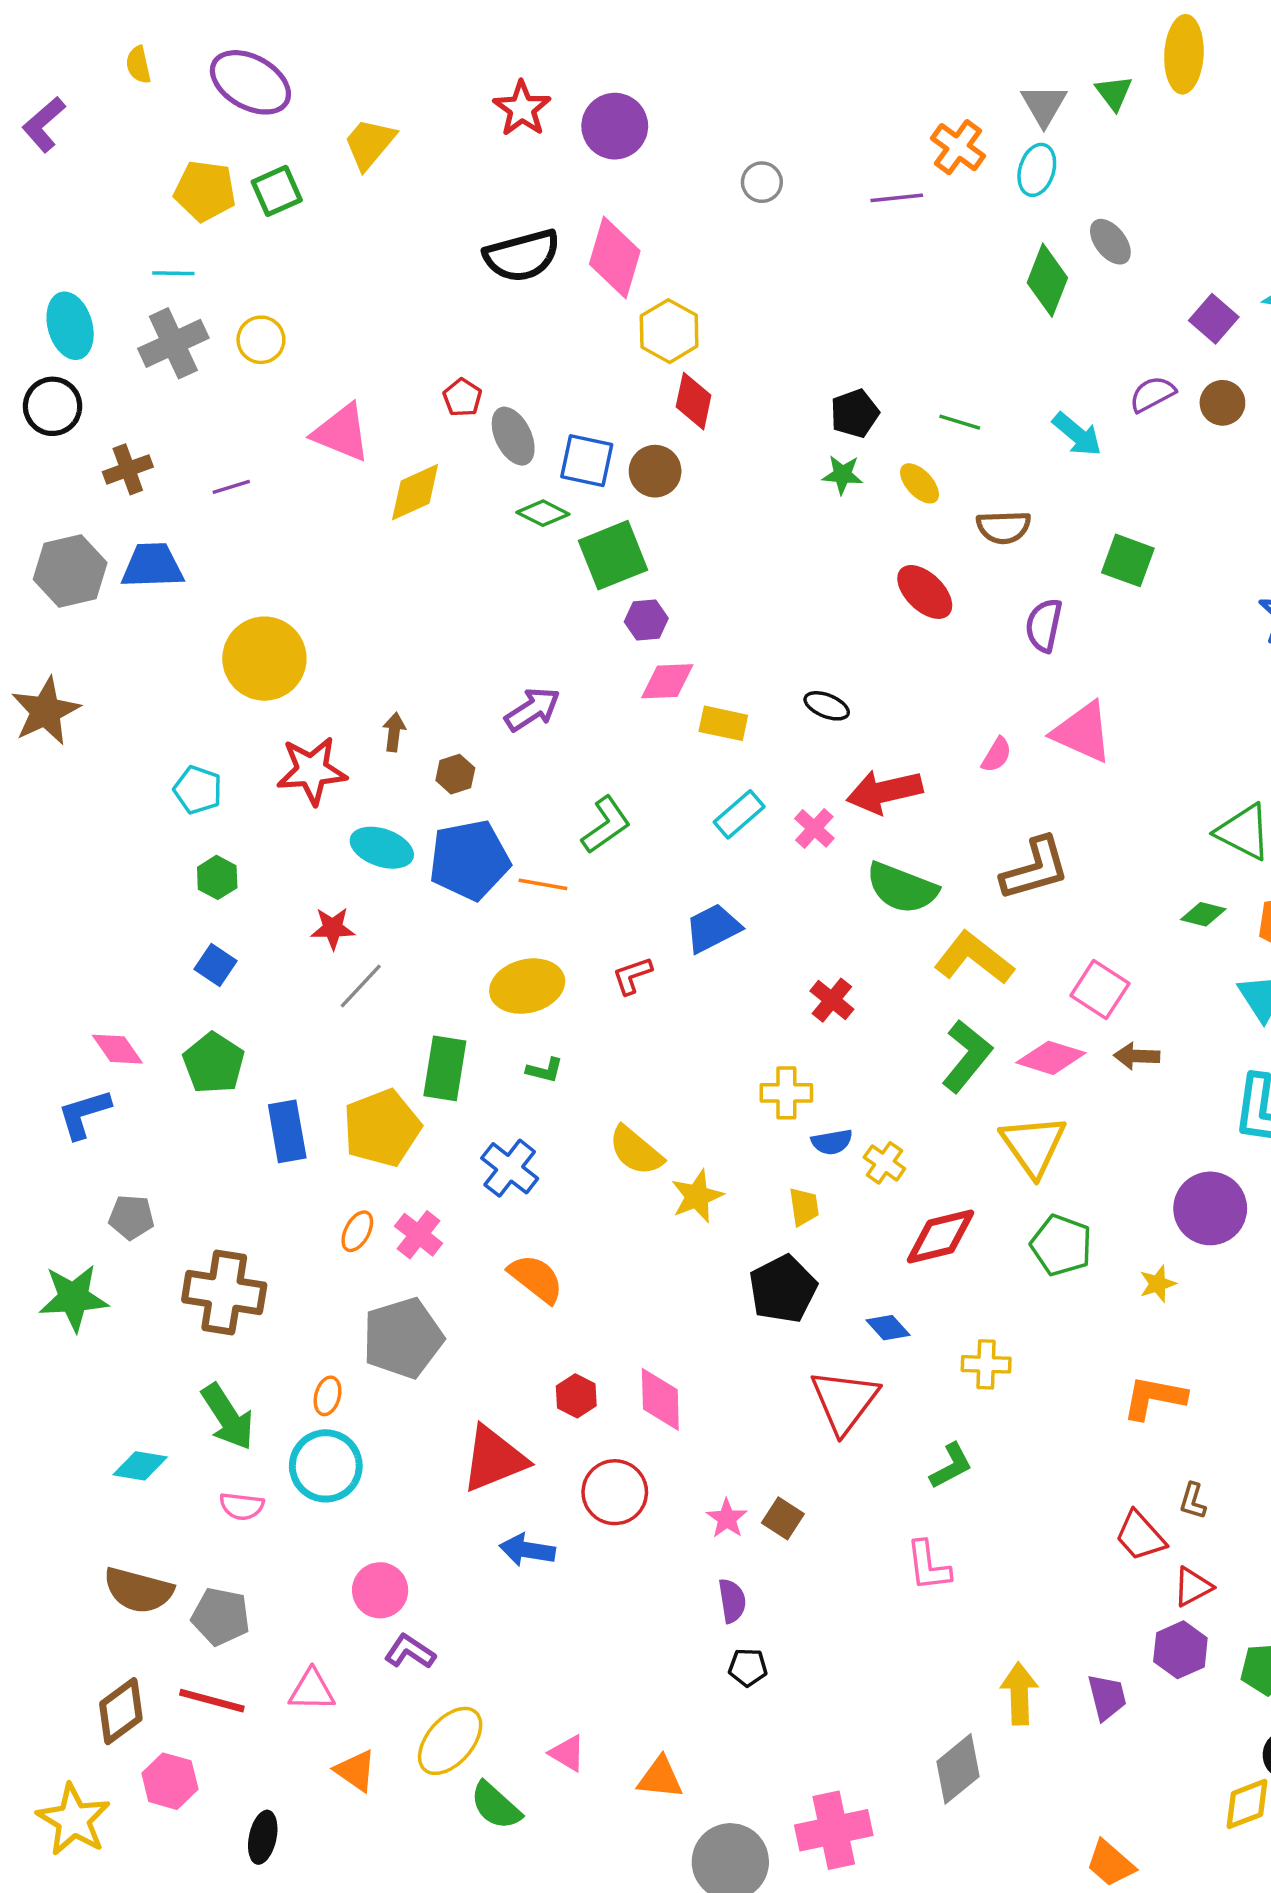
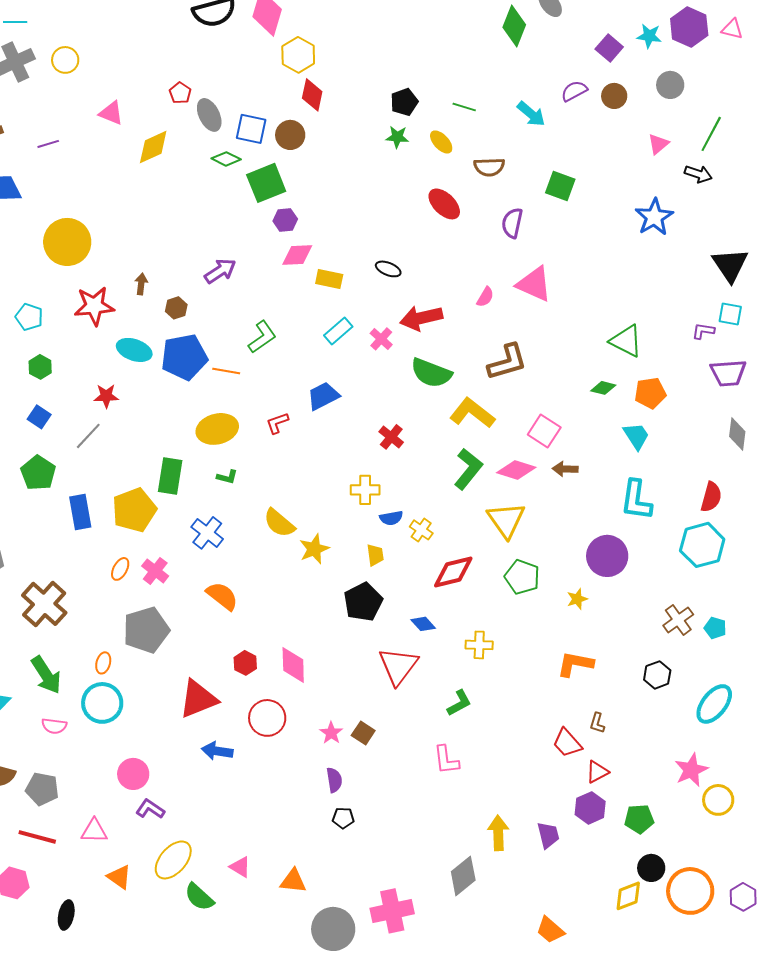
pink triangle: (342, 433) -> (111, 113), size x0.7
gray line: (361, 986) -> (88, 436), moved
brown cross: (224, 1293) -> (44, 604), turned 33

